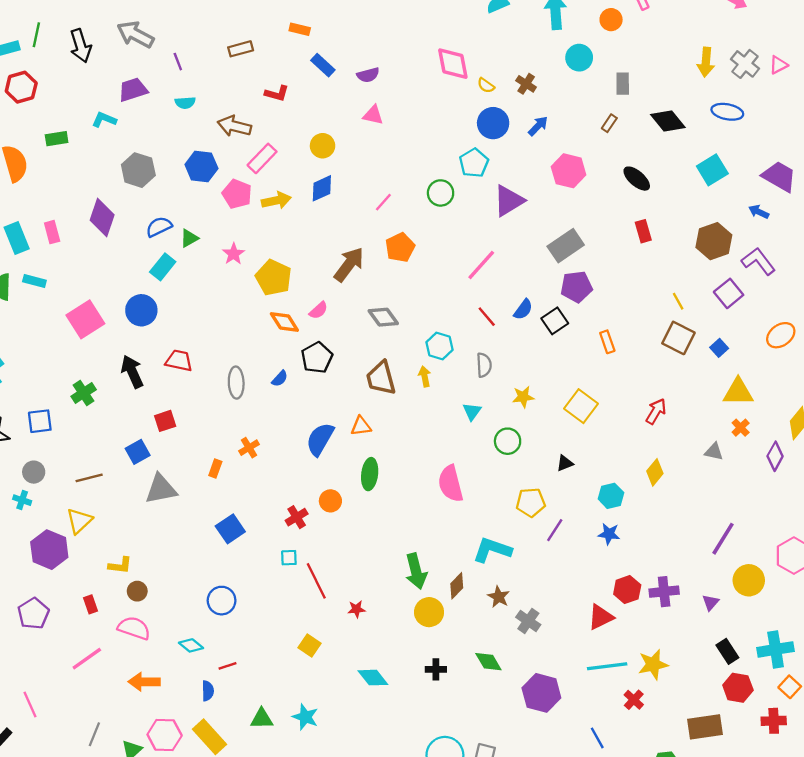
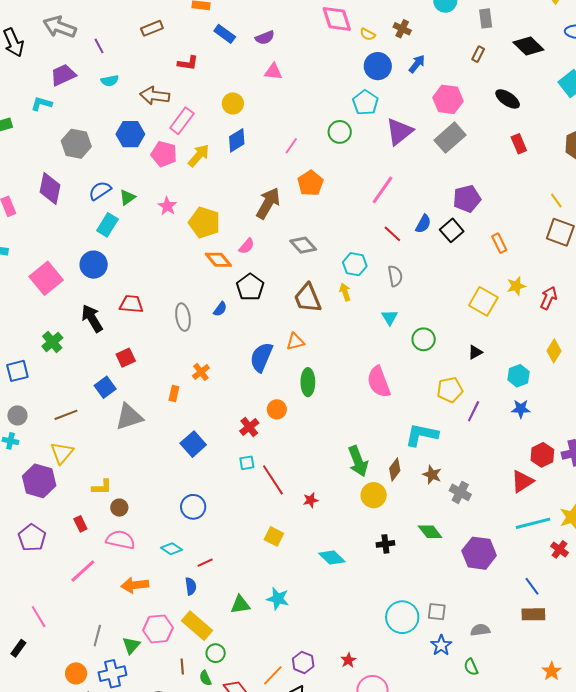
yellow arrow: (276, 200) -> (199, 156), turned -30
gray rectangle: (566, 246) -> (450, 138), moved
yellow star: (523, 397) -> (516, 286), moved

